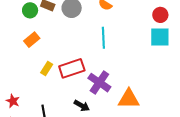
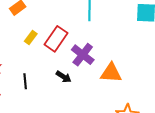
red rectangle: (72, 68) -> (56, 39), turned -40

